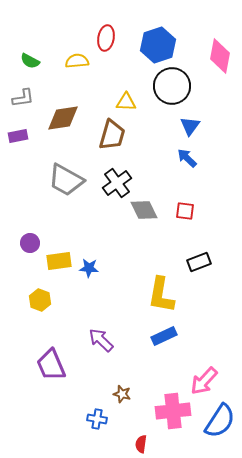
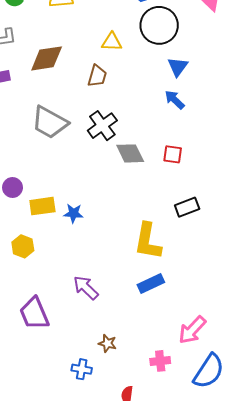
brown trapezoid: (112, 135) -> (97, 76), size x0.7
pink cross: (173, 411) -> (160, 361), size x0.6

